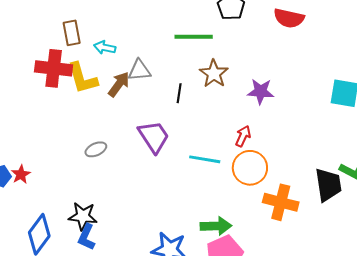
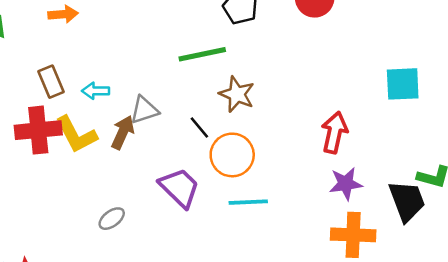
purple star: (261, 91) -> (346, 184), moved
black line: (179, 93) -> (199, 128), turned -36
red arrow: (243, 136) -> (334, 132), moved, size x1.5
orange circle: (250, 168) -> (232, 155), moved

